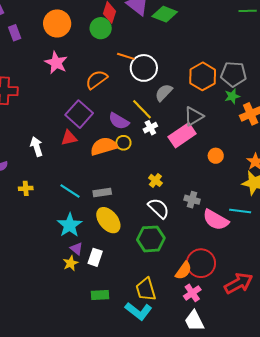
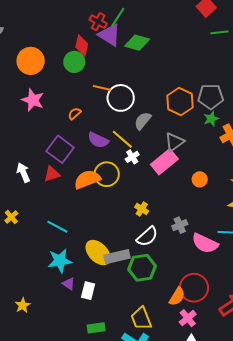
orange semicircle: (97, 80) -> (75, 114), size x0.6
purple semicircle: (119, 121) -> (98, 140), moved
yellow circle: (123, 143) -> (107, 174), size x1.6
white arrow: (36, 146) -> (23, 172), moved
yellow cross: (26, 188) -> (11, 217), moved, turned -32
gray rectangle: (102, 193) -> (117, 257), moved, size x1.4
gray cross: (192, 200) -> (180, 225), turned -35
white semicircle: (159, 208) -> (147, 237), turned 100
cyan star: (70, 225) -> (60, 261), turned 30
yellow star: (71, 263) -> (23, 305), moved

